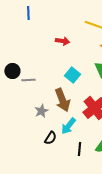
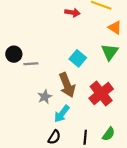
red arrow: (62, 41) -> (72, 13), moved
cyan arrow: (68, 126) -> (62, 114), moved
black semicircle: (50, 138) -> (54, 137), moved

